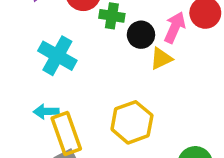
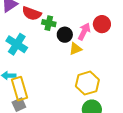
yellow hexagon: (132, 122) -> (87, 83), moved

